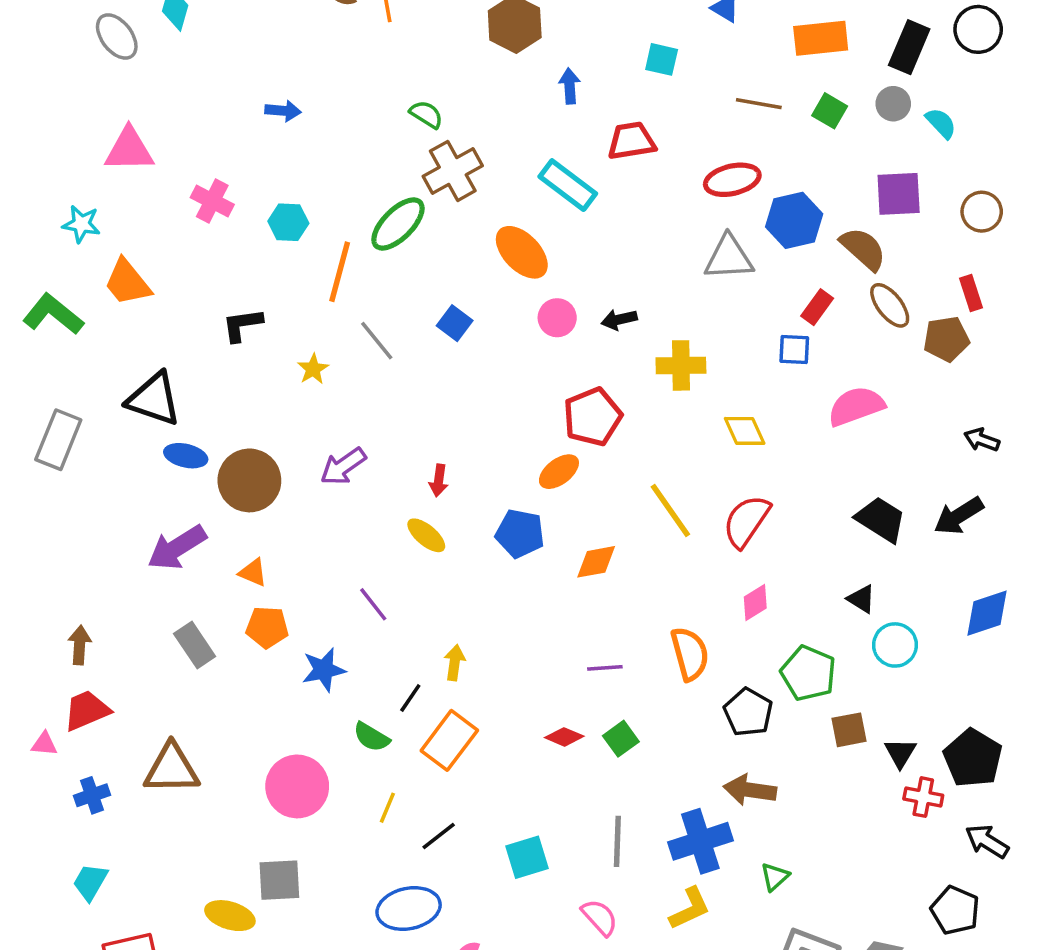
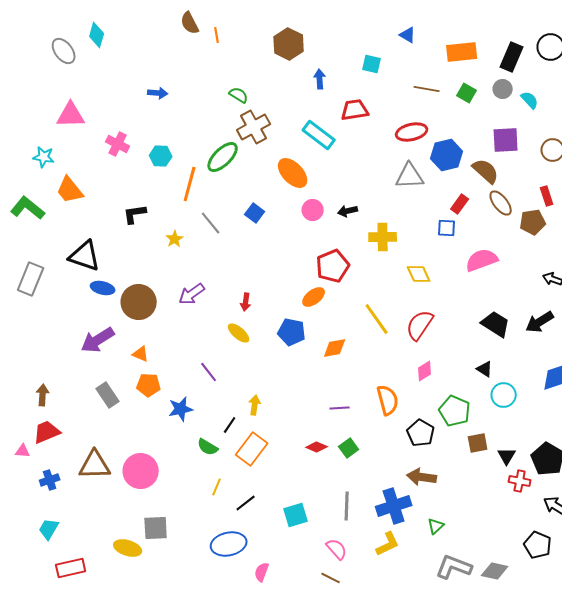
pink circle: (297, 786) -> (141, 471), moved

